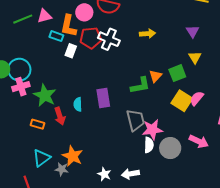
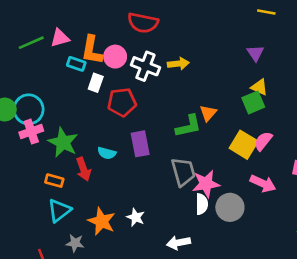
pink circle: (84, 12) -> (115, 57), moved
yellow arrow: (148, 34) -> (178, 64), moved
red pentagon: (91, 38) -> (122, 102), moved
yellow triangle: (195, 57) -> (259, 87), turned -32
green square: (177, 73) -> (253, 102), moved
cyan semicircle: (78, 104) -> (107, 153), turned -72
pink arrow: (199, 141) -> (263, 184), moved
cyan triangle: (42, 158) -> (59, 210), moved
gray star: (62, 169) -> (75, 243), moved
white star: (104, 174) -> (136, 217), moved

